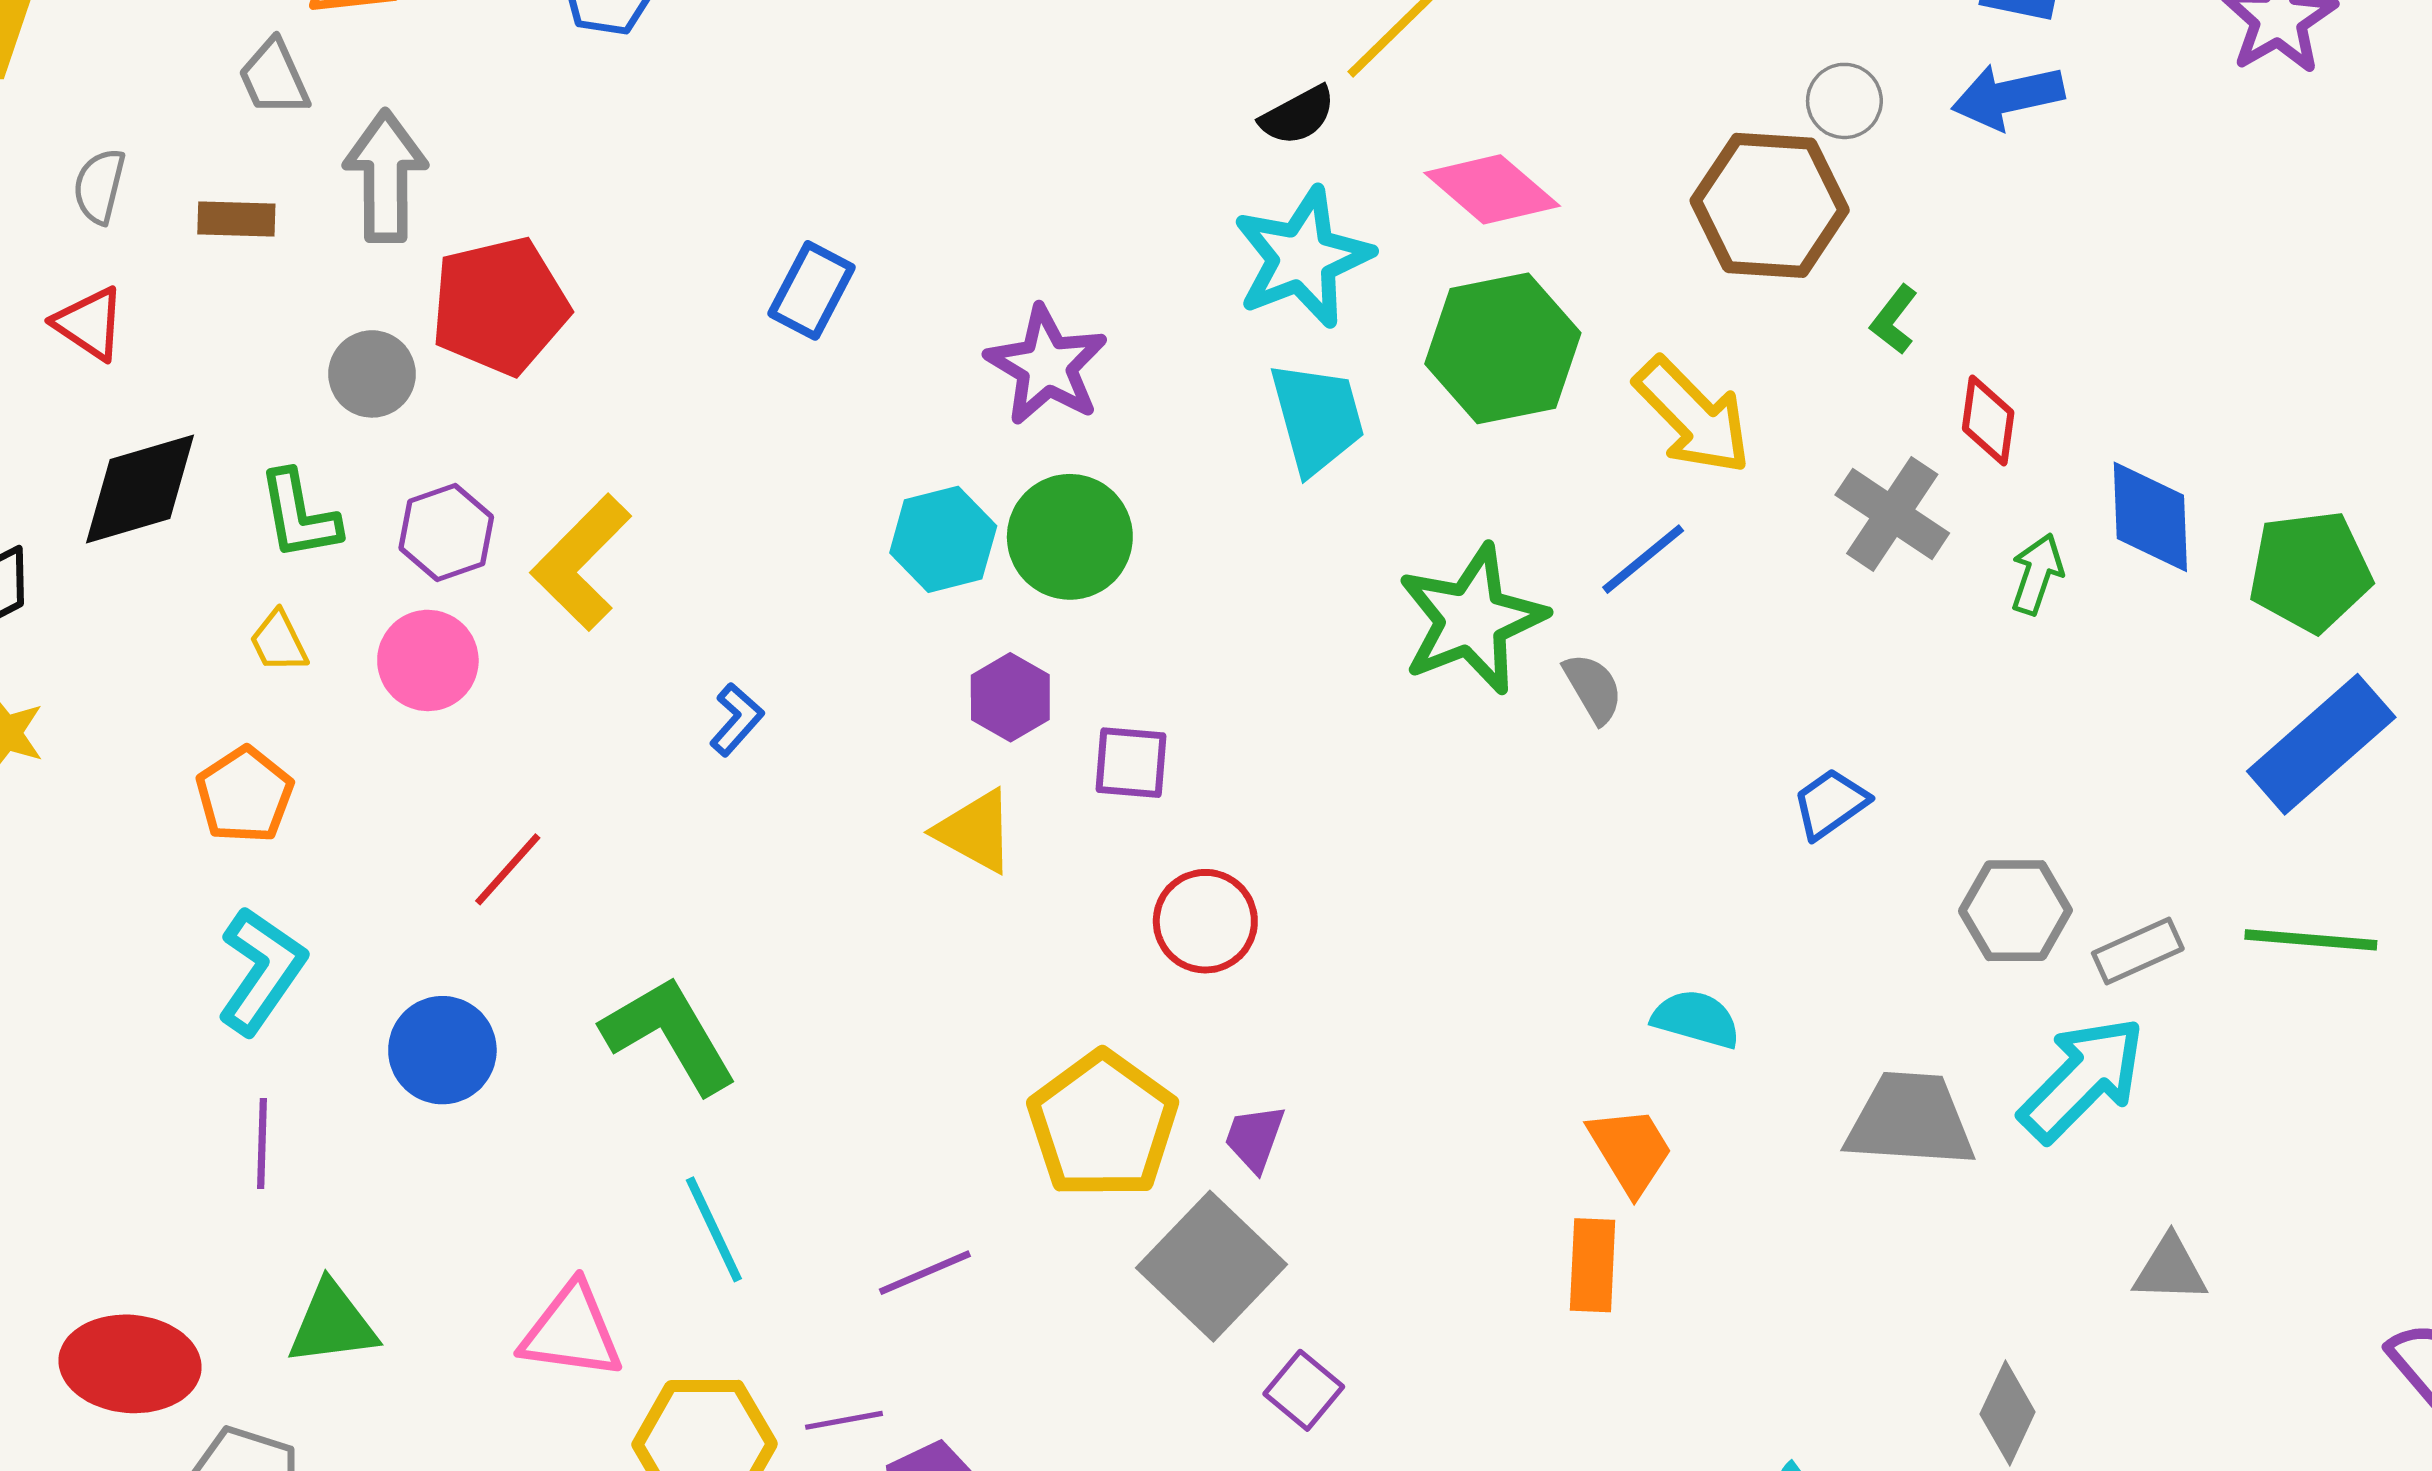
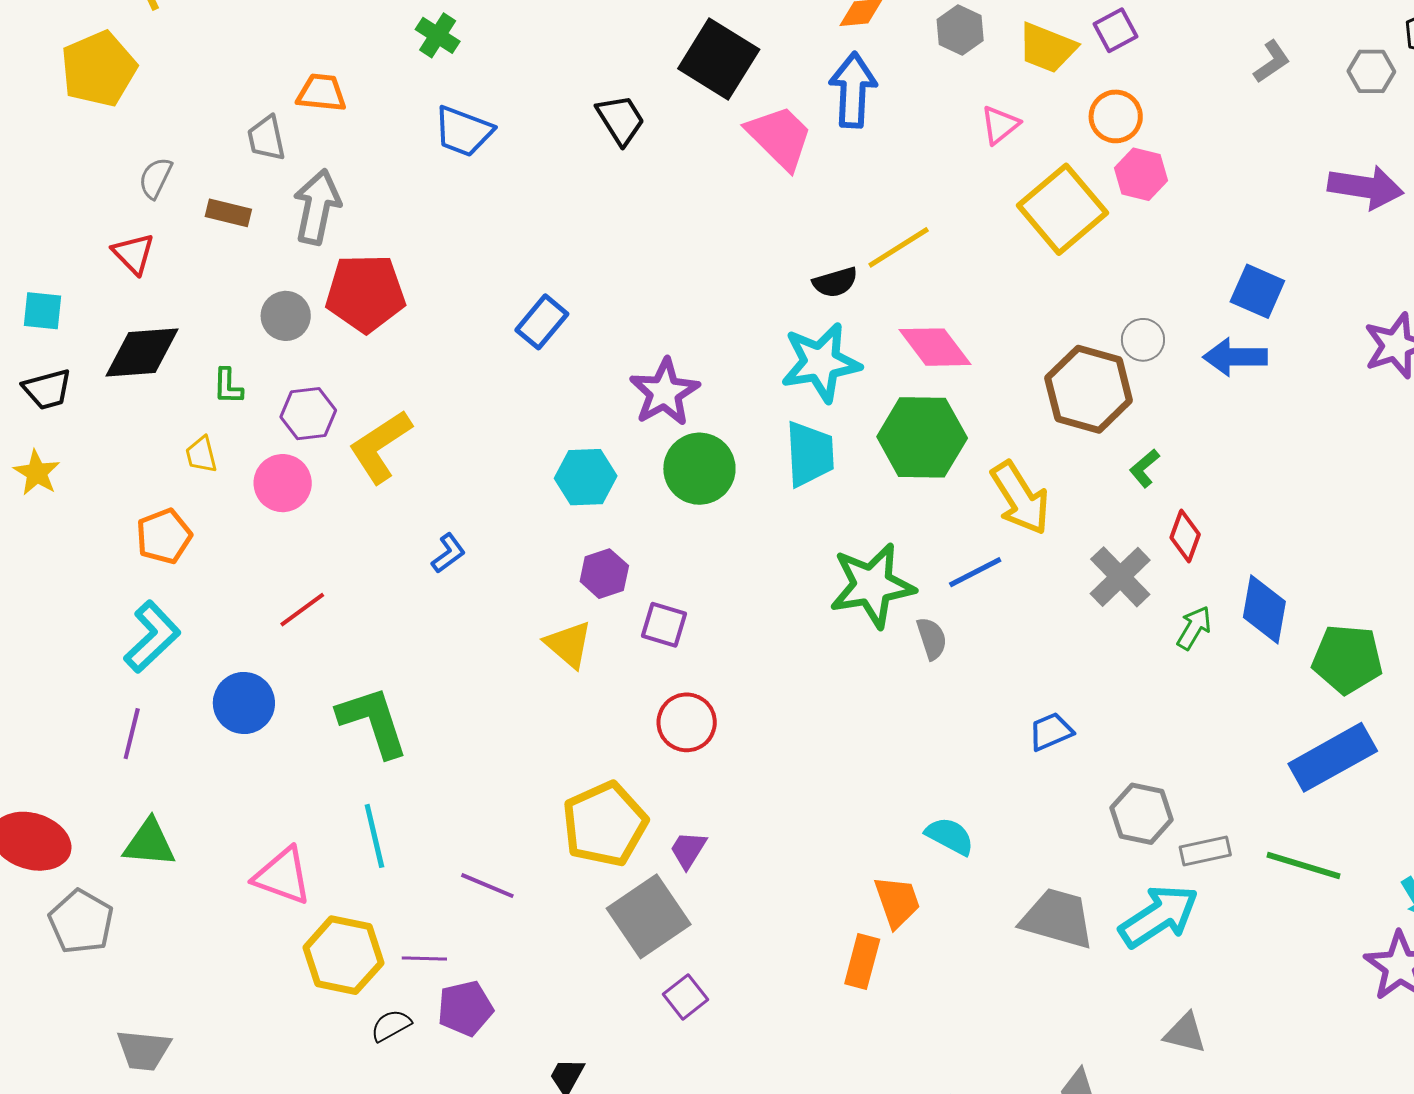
green L-shape: (299, 515) -> (228, 386), size x0.7
green circle: (1070, 537) -> (699, 469), moved
purple line: (925, 1273) -> (487, 886), turned 34

